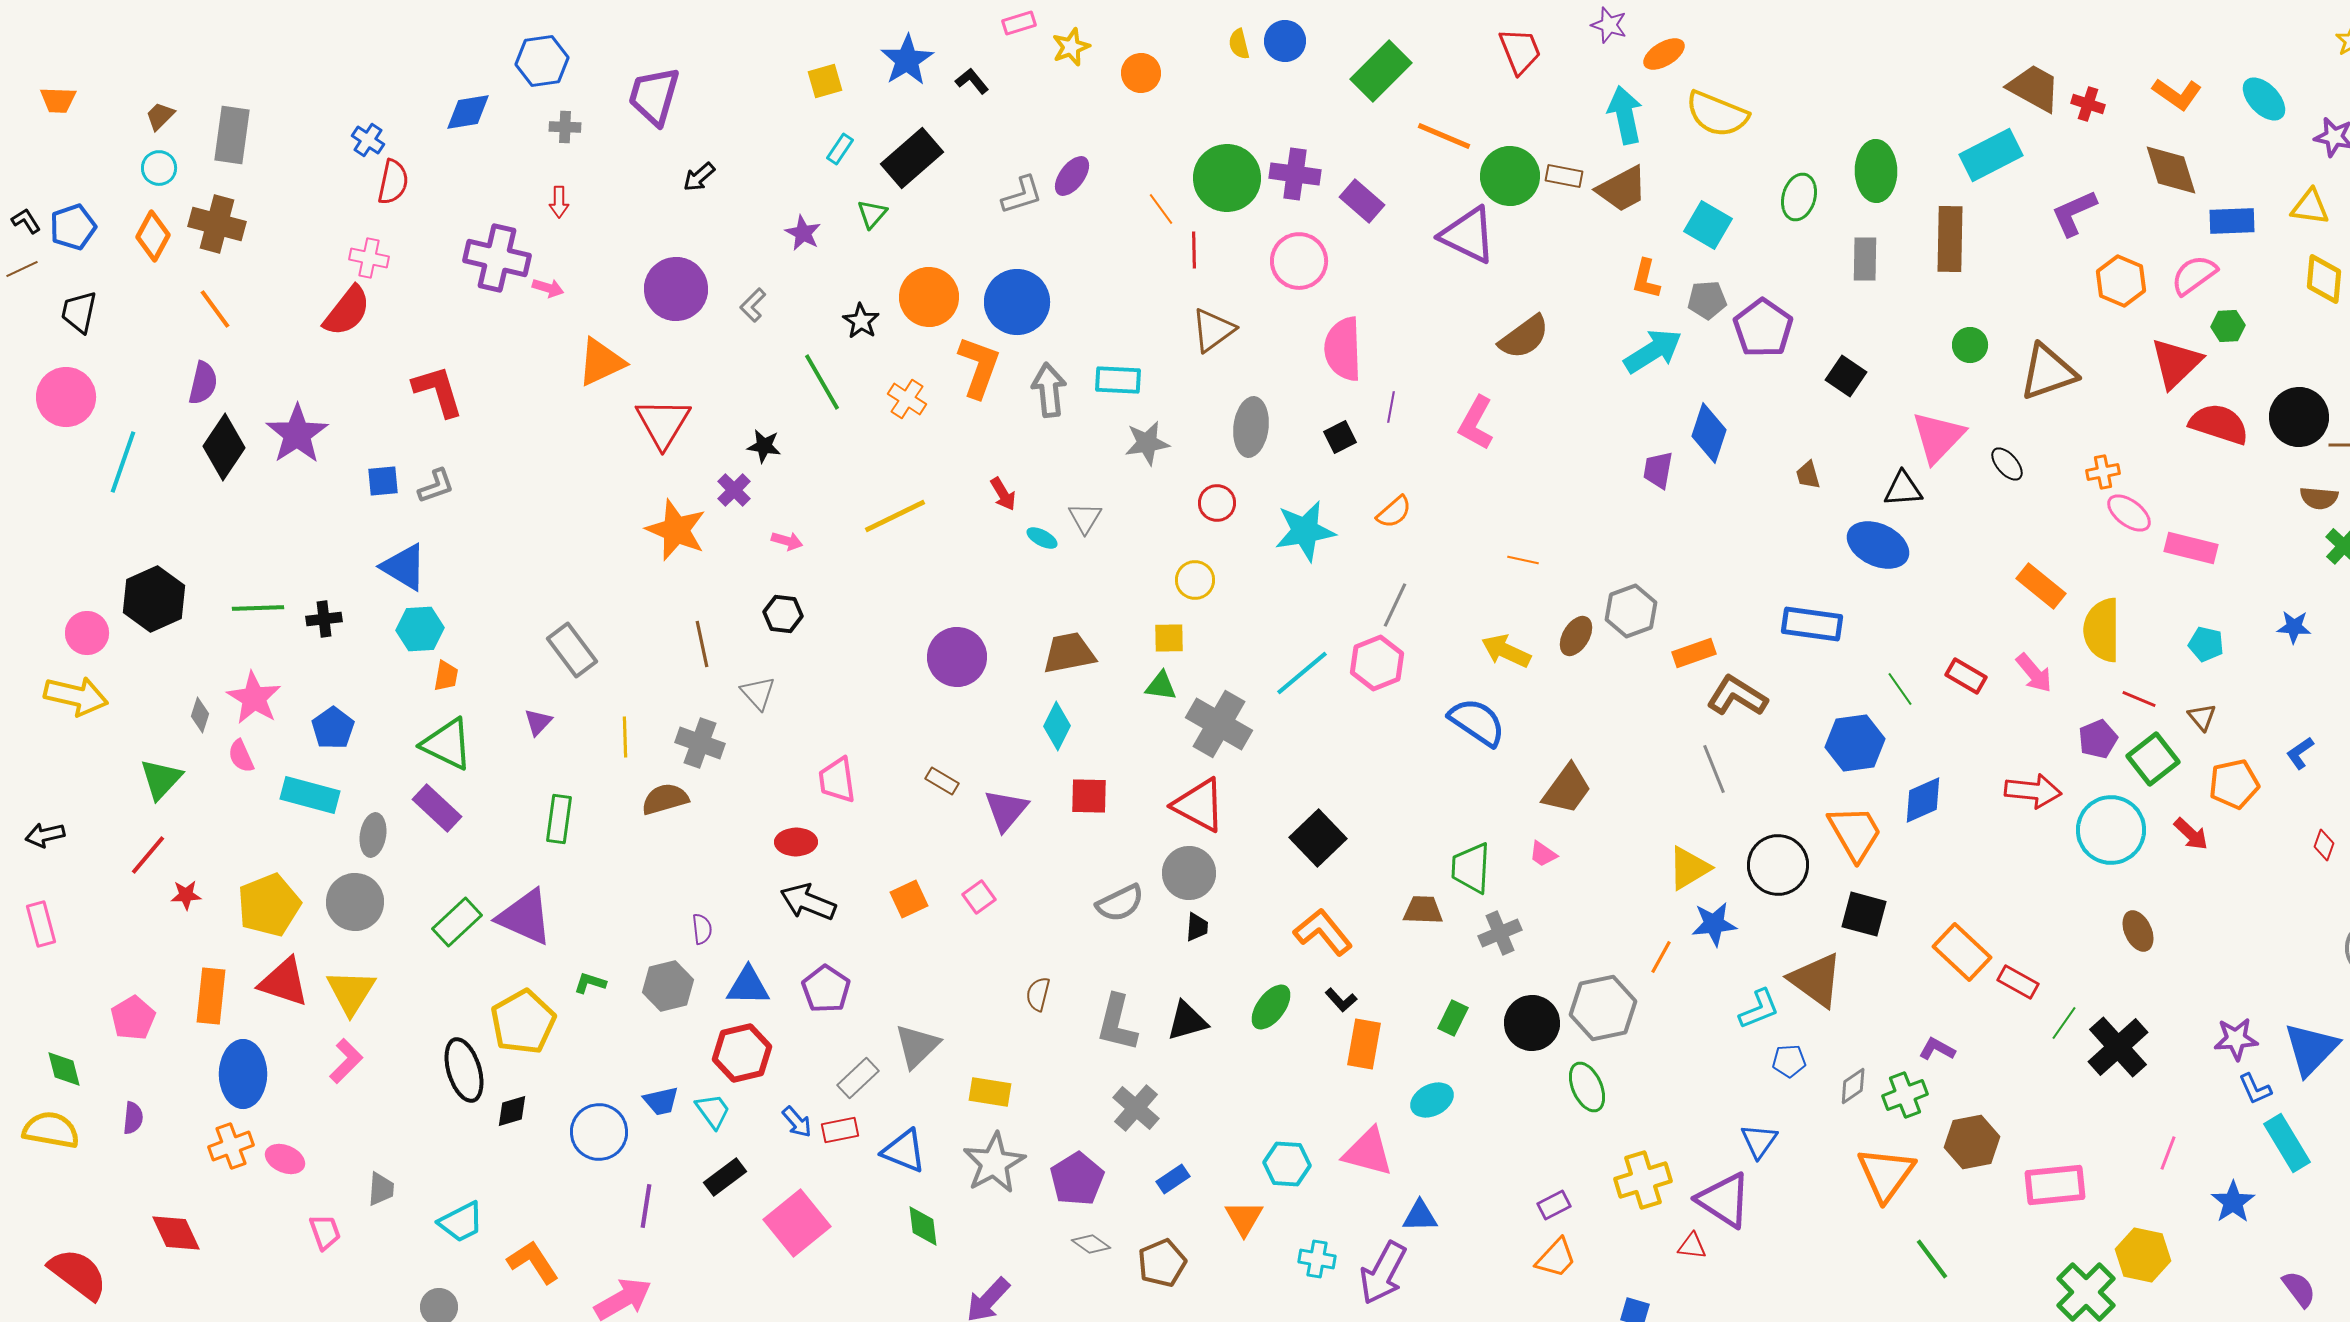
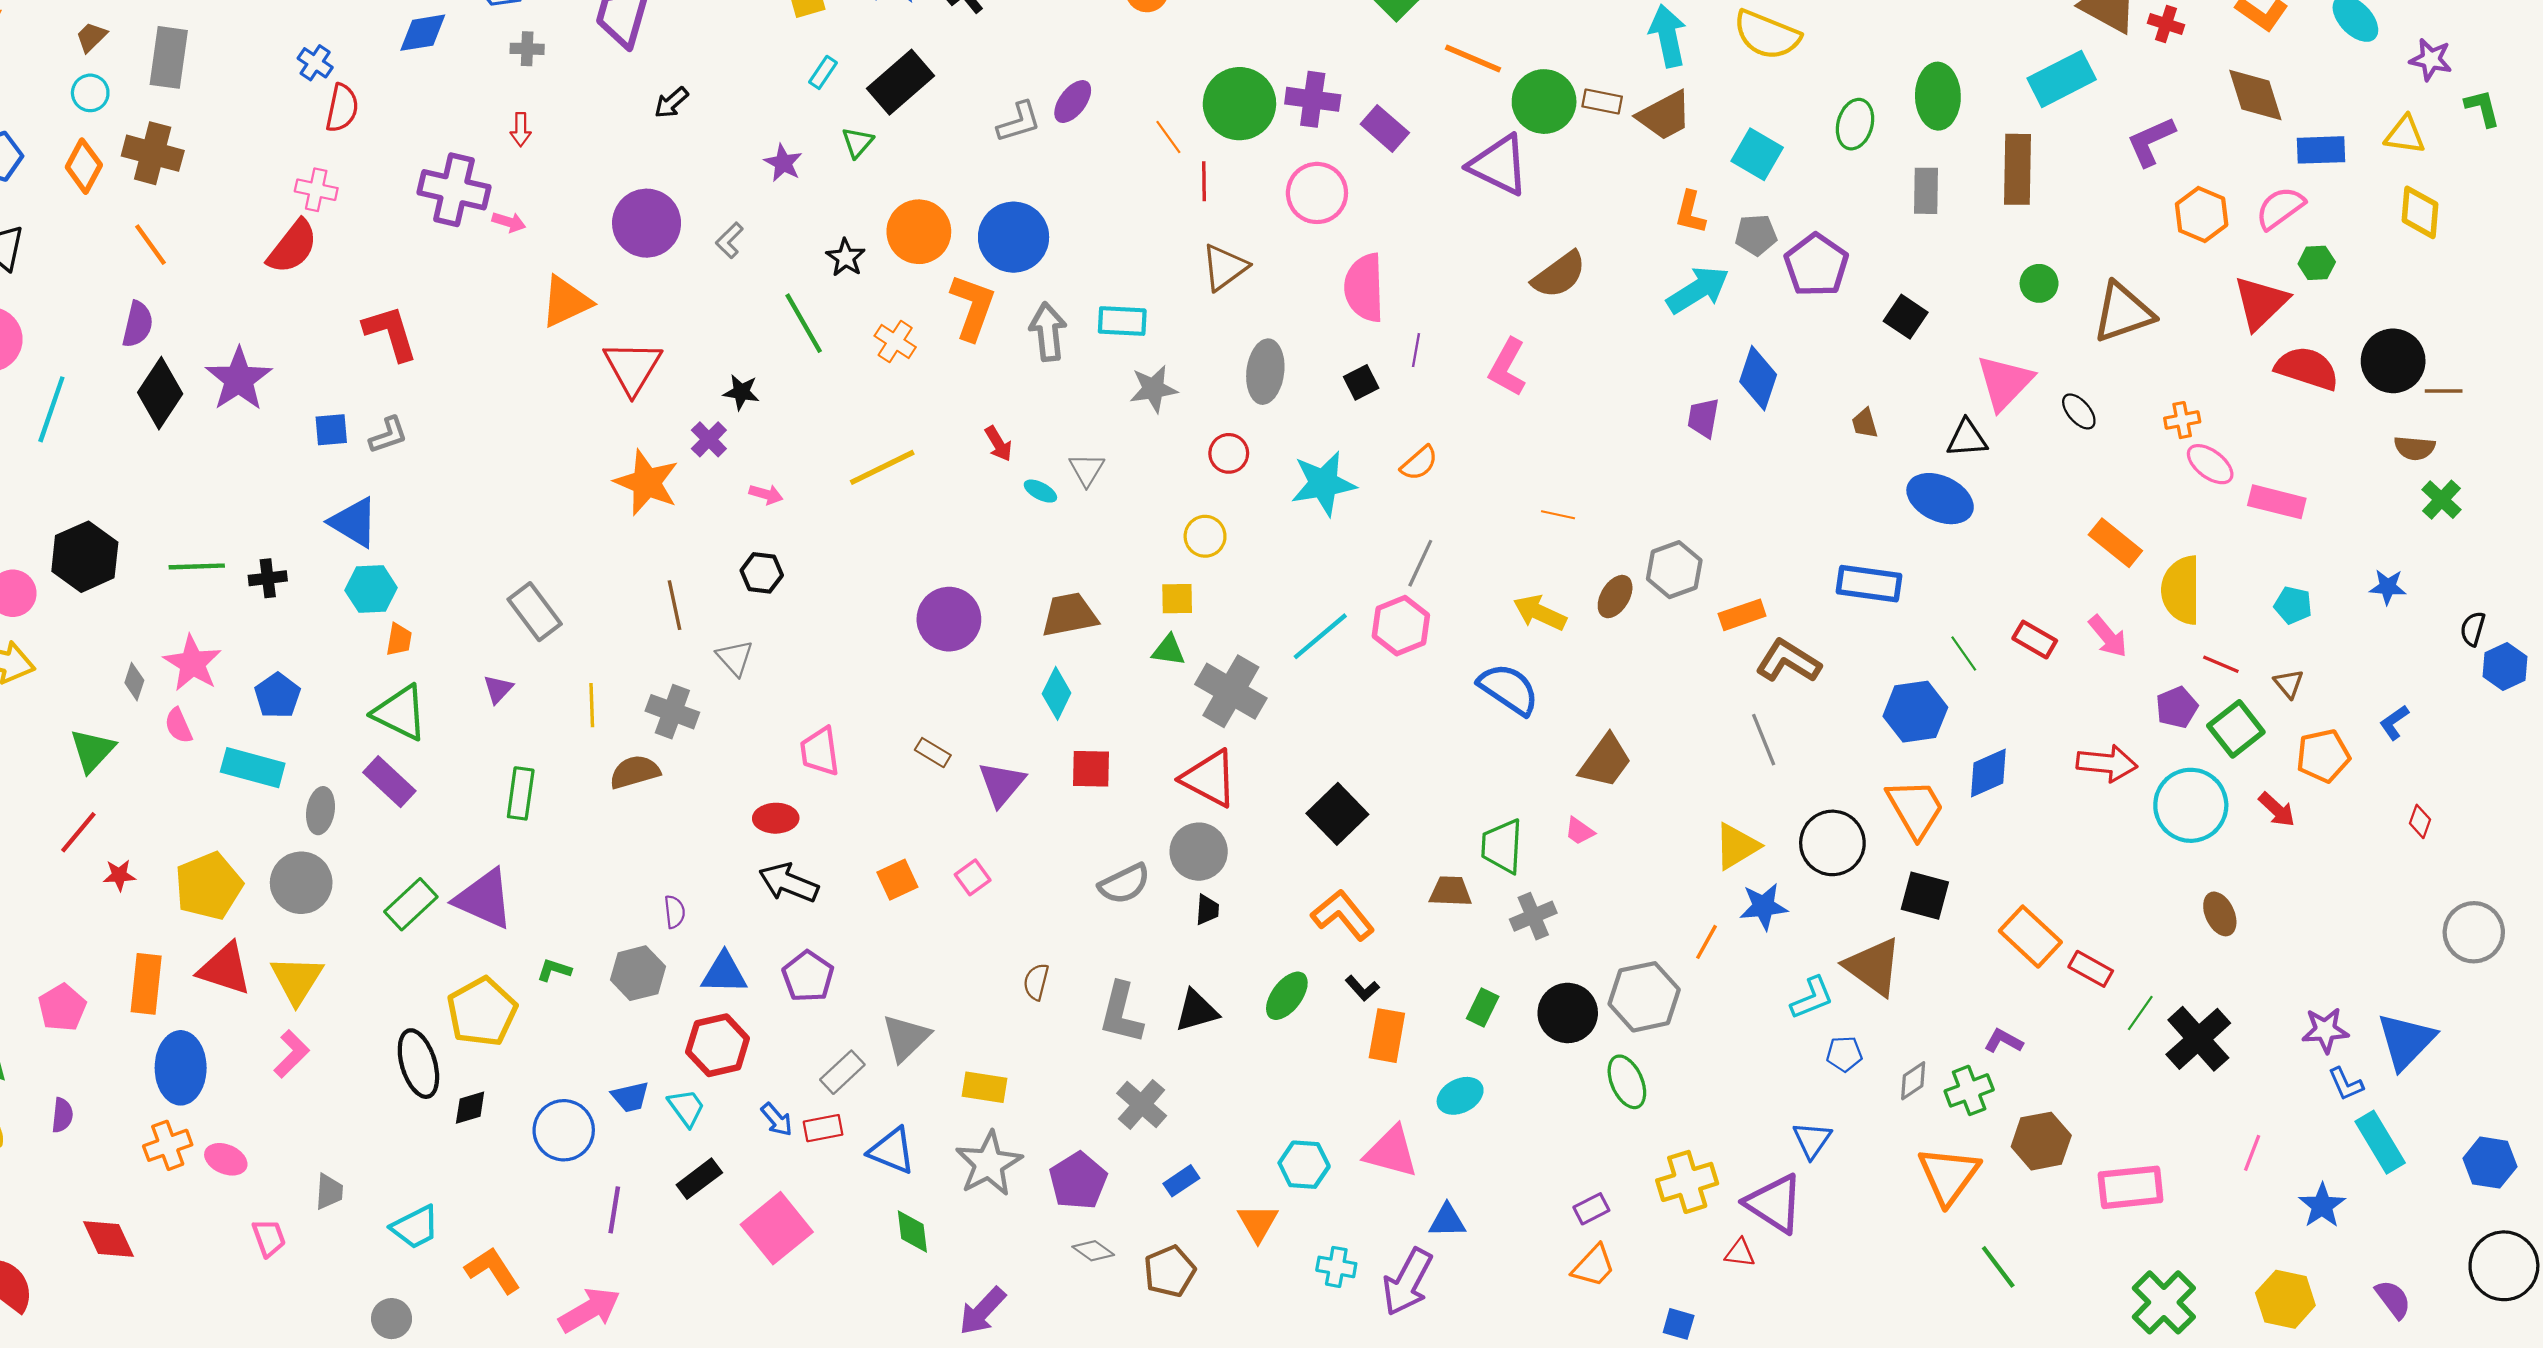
yellow hexagon: (2143, 1255) -> (2285, 1299), moved

